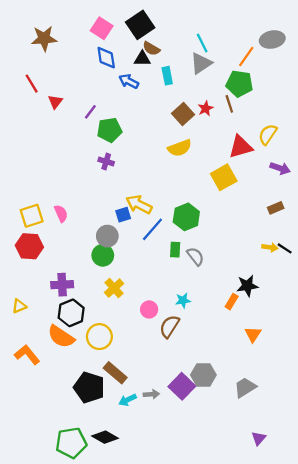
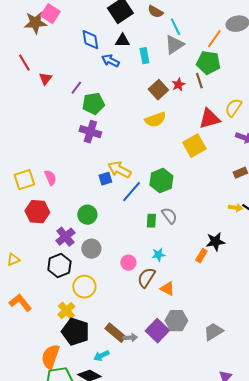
pink square: (102, 28) -> (50, 14), moved
brown semicircle: (151, 49) -> (155, 12), moved
purple cross: (106, 162) -> (90, 132), size x1.5
gray circle: (107, 236) -> (91, 249), moved
red hexagon: (29, 246) -> (37, 212), moved
green rectangle: (175, 250) -> (151, 221), moved
purple cross: (62, 285) -> (65, 237), moved, turned -36
yellow cross: (114, 288) -> (66, 311), moved
orange triangle: (253, 334) -> (167, 289), moved, turned -35
orange semicircle: (61, 337) -> (50, 357), moved, turned 75
brown rectangle: (115, 373) -> (115, 333), moved
cyan arrow: (128, 400) -> (101, 356), moved

